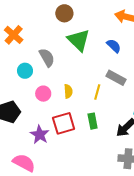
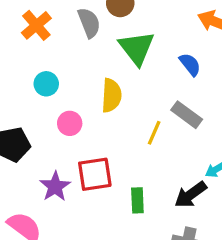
gray semicircle: (47, 58) -> (89, 23), moved
yellow semicircle: (68, 91) -> (111, 95), moved, size x1.5
green rectangle: (93, 121) -> (137, 200), moved

